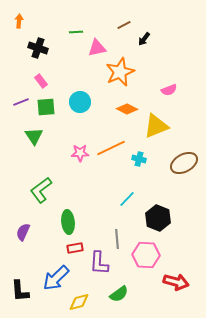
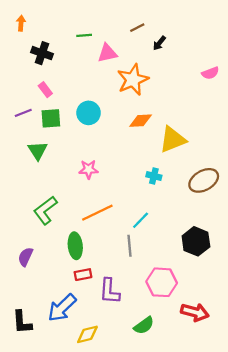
pink semicircle: (169, 90) -> (210, 73), moved
orange diamond: (127, 109) -> (141, 121), turned -30
orange line: (111, 148) -> (97, 213), moved
black hexagon: (158, 218) -> (196, 241), moved
gray line: (117, 239) -> (130, 246), moved
green semicircle: (119, 294) -> (144, 325), moved

